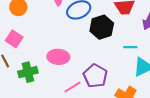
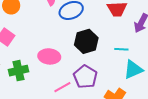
black hexagon: (102, 27) -> (86, 41), moved

